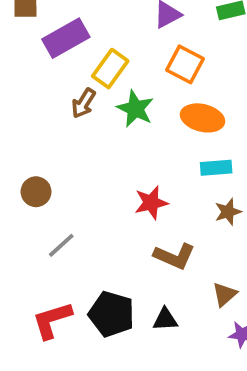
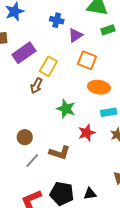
green star: (135, 109) -> (66, 109), moved
brown circle: (36, 192) -> (25, 137), moved
red star: (151, 203) -> (87, 133), moved
brown L-shape: (174, 256) -> (60, 153), moved

